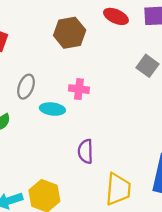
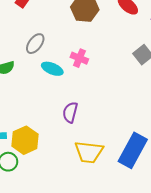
yellow trapezoid: (118, 189) -> (89, 152), turned 76

